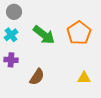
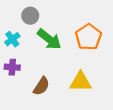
gray circle: (14, 12) -> (30, 16), moved
yellow triangle: (84, 78) -> (81, 82), moved, size x1.5

